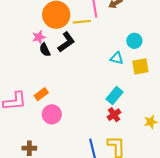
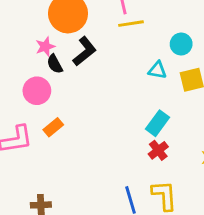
yellow line: (82, 22) -> (131, 24), moved
pink circle: (52, 114) -> (37, 91), moved

